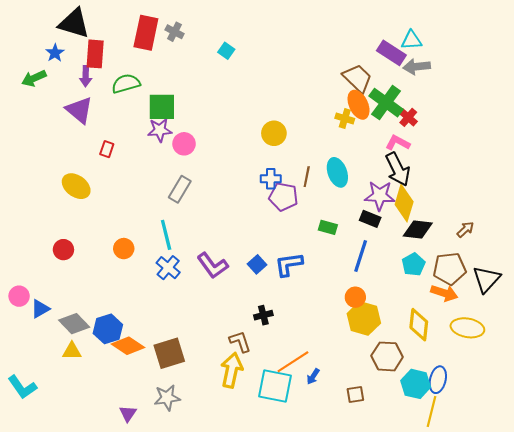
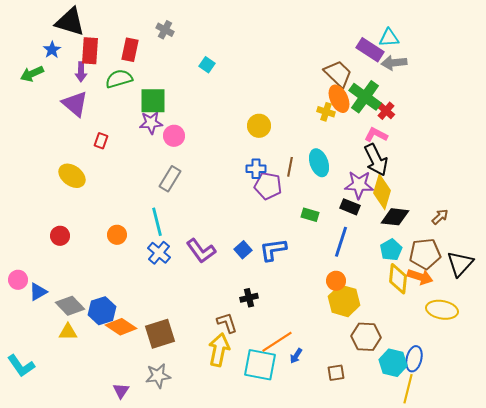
red rectangle: (146, 33) -> (130, 50), moved, size x0.7
cyan square: (226, 51) -> (207, 65), moved
yellow diamond: (419, 325) -> (398, 279), moved

